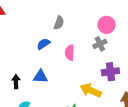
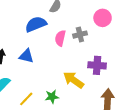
blue semicircle: (43, 44) -> (36, 24), size x1.5
gray cross: (100, 44) -> (80, 35), moved

